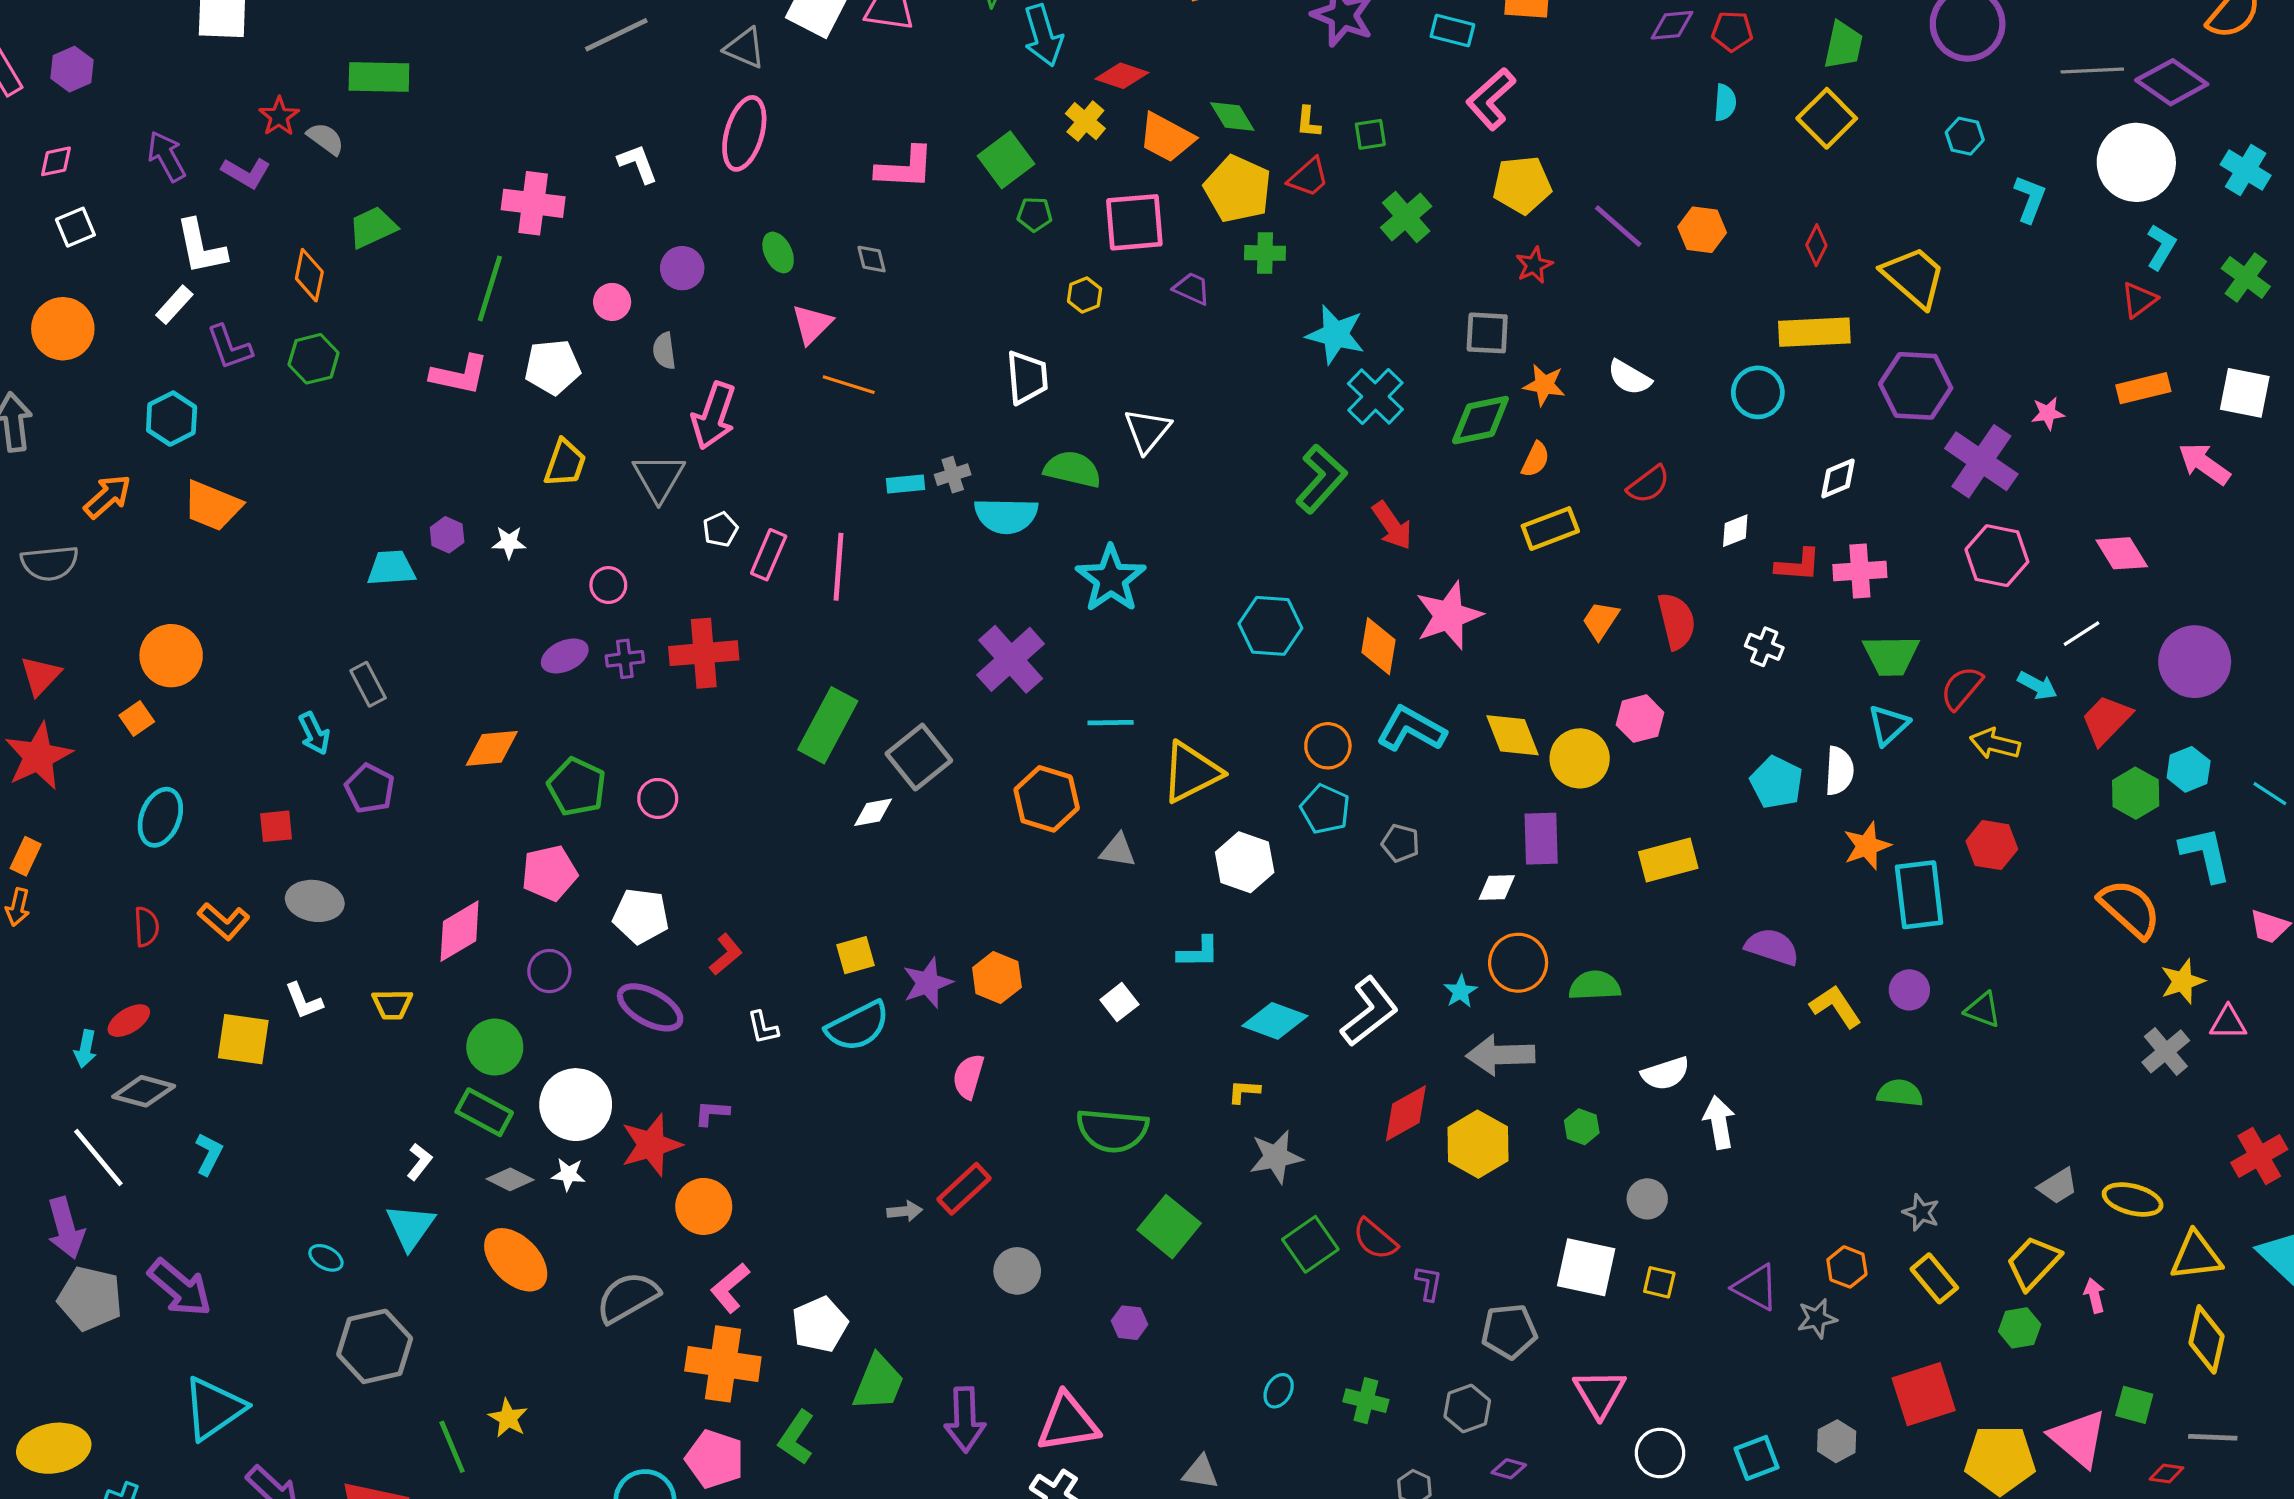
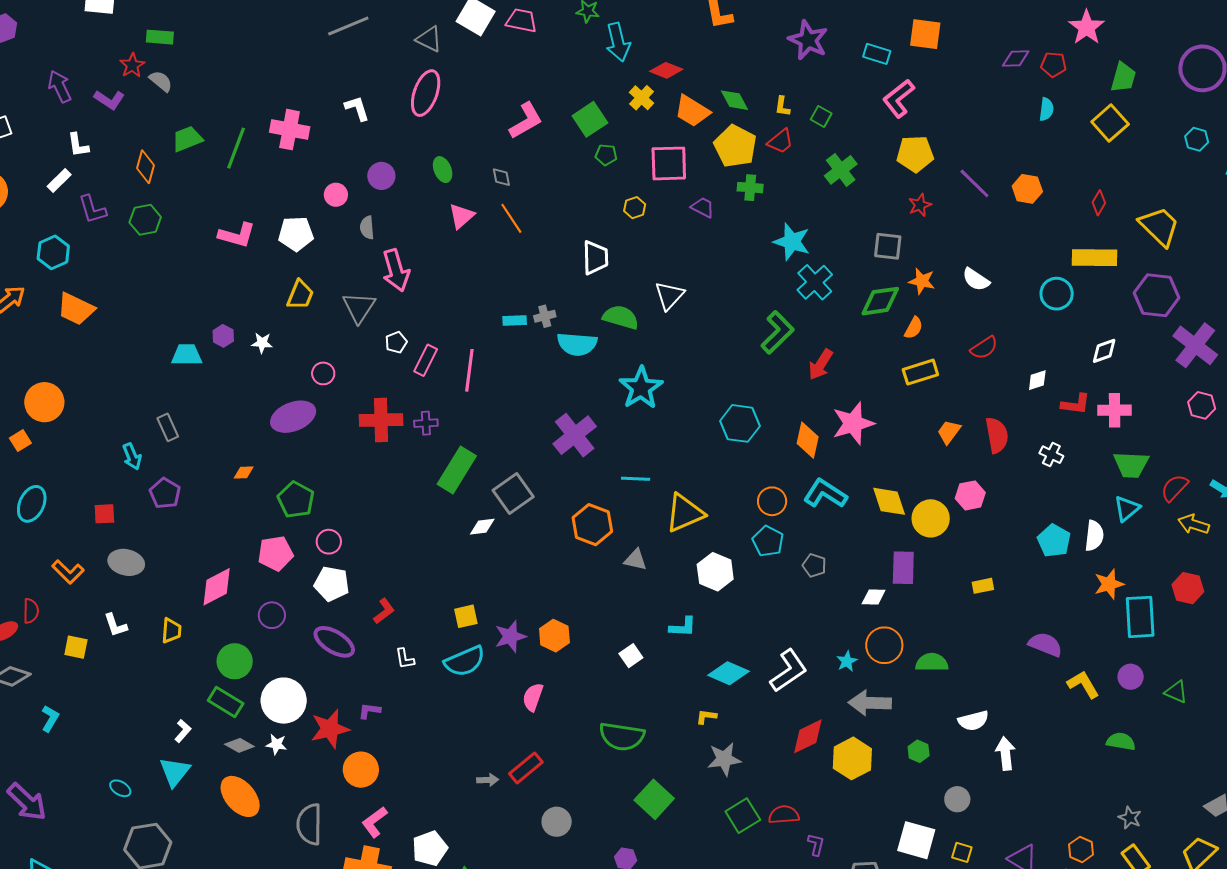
green rectangle: (379, 77) -> (160, 37), moved, size x0.7
green square: (1370, 134) -> (821, 116), turned 35
pink L-shape: (905, 168) -> (526, 121), turned -36
white L-shape: (201, 247) -> (78, 145), size x0.7
green line: (490, 288) -> (236, 148), moved
orange line: (849, 385) -> (511, 218), moved, turned 36
pink arrow: (714, 416) -> (396, 270), turned -39
red arrow: (1392, 526) -> (821, 364), turned 64
pink hexagon: (1997, 556) -> (1202, 405), size x0.7
purple ellipse: (565, 656) -> (293, 417), size x1.5
purple cross: (625, 659) -> (426, 423), moved
orange diamond: (492, 748) -> (244, 472), size x0.6
pink circle: (658, 798) -> (329, 542), moved
yellow rectangle: (1668, 860) -> (983, 586), size x0.6
red semicircle: (146, 927) -> (31, 611), moved
yellow trapezoid: (392, 1004) -> (171, 631), turned -88
yellow square: (243, 1039) -> (76, 647), size x0.7
red semicircle: (1375, 1239) -> (784, 815), turned 132
gray semicircle: (628, 1297) -> (309, 824), turned -63

